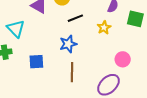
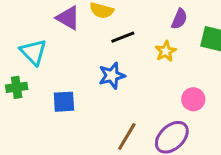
brown line: (72, 72) -> (127, 136), moved, turned 30

